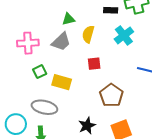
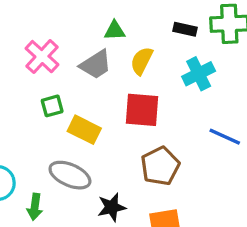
pink cross: (28, 43) -> (42, 57), turned 35
red square: (94, 64) -> (142, 110), size x1.6
gray ellipse: (44, 107) -> (70, 175), moved

